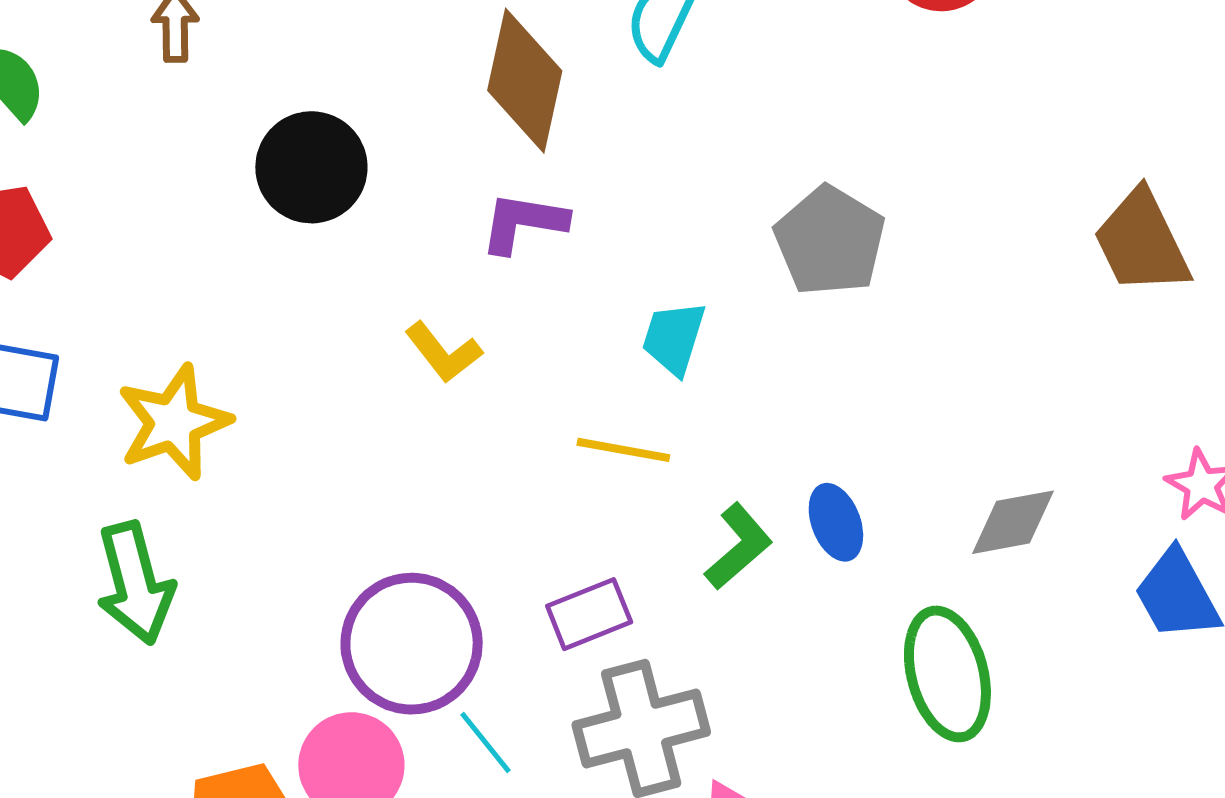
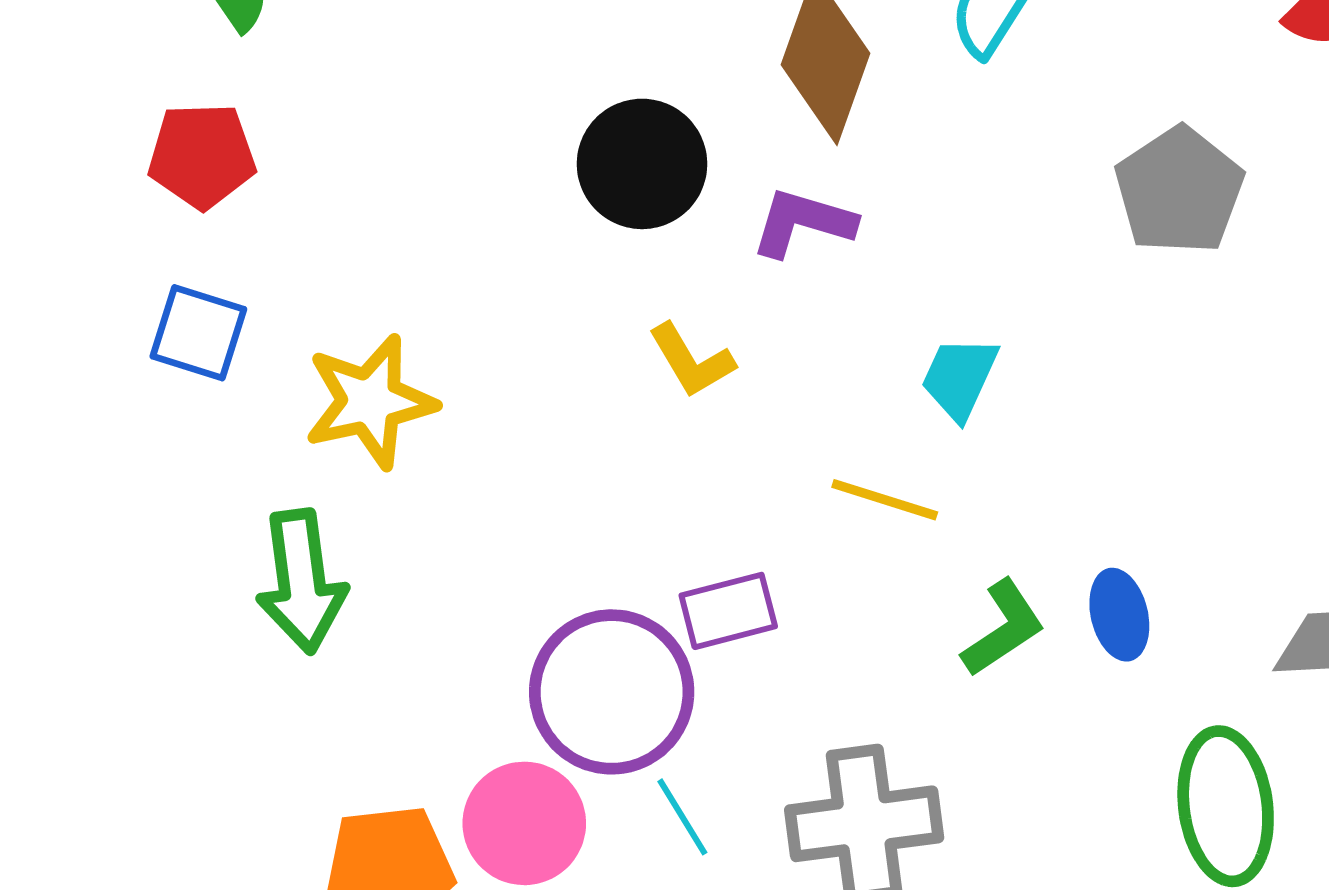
black circle: (311, 167) -> (642, 164), moved
gray pentagon: (830, 241) -> (1179, 191), moved
purple rectangle: (589, 614) -> (728, 611), moved

